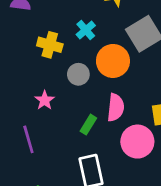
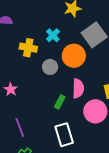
pink star: (45, 100) -> (11, 89), moved
purple line: (28, 139) -> (20, 127), moved

